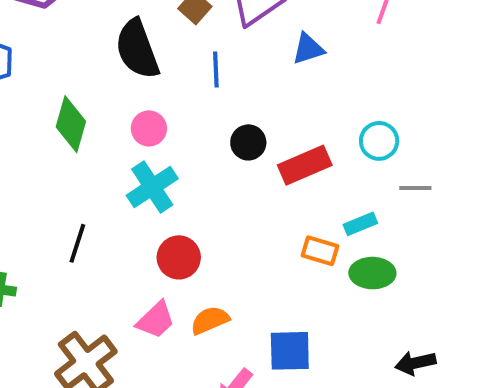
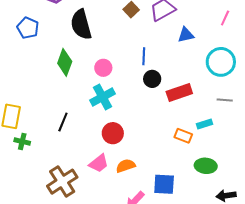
black semicircle: (137, 49) -> (81, 25), moved
blue line: (216, 70) -> (144, 56), moved
cyan circle: (379, 141) -> (221, 62), moved, size x1.5
gray line: (415, 188) -> (225, 100), moved
green ellipse: (372, 273) -> (206, 166), moved

